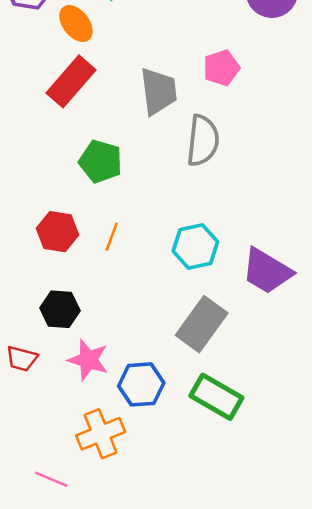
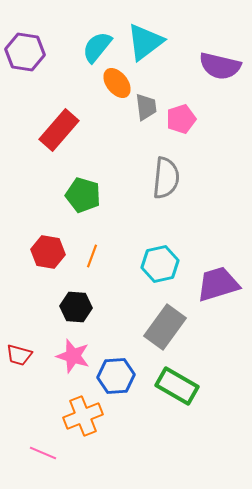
orange ellipse: (76, 24) -> (117, 83), moved
gray trapezoid: (158, 91) -> (146, 107), moved, size x0.7
purple trapezoid: (267, 271) -> (218, 284), turned 132
black hexagon: (60, 309) -> (76, 307), moved

